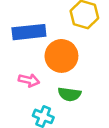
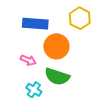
green semicircle: (69, 94) -> (57, 77), size x1.4

